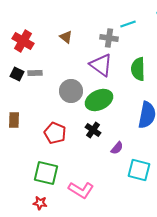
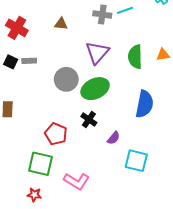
brown triangle: (66, 37) -> (61, 24), turned -32
gray cross: (109, 38) -> (102, 14), moved
purple triangle: (101, 65) -> (97, 53), turned 35
red pentagon: (55, 133) -> (56, 134), moved

